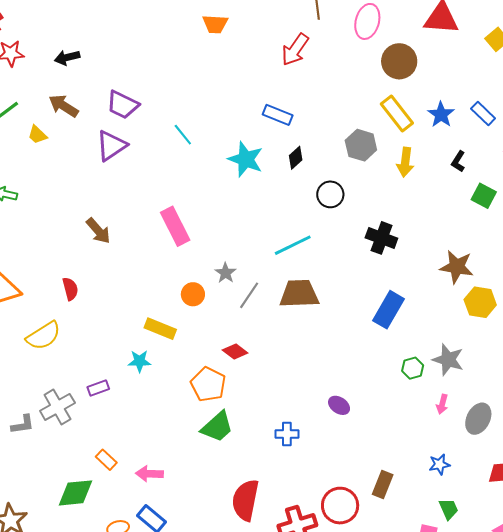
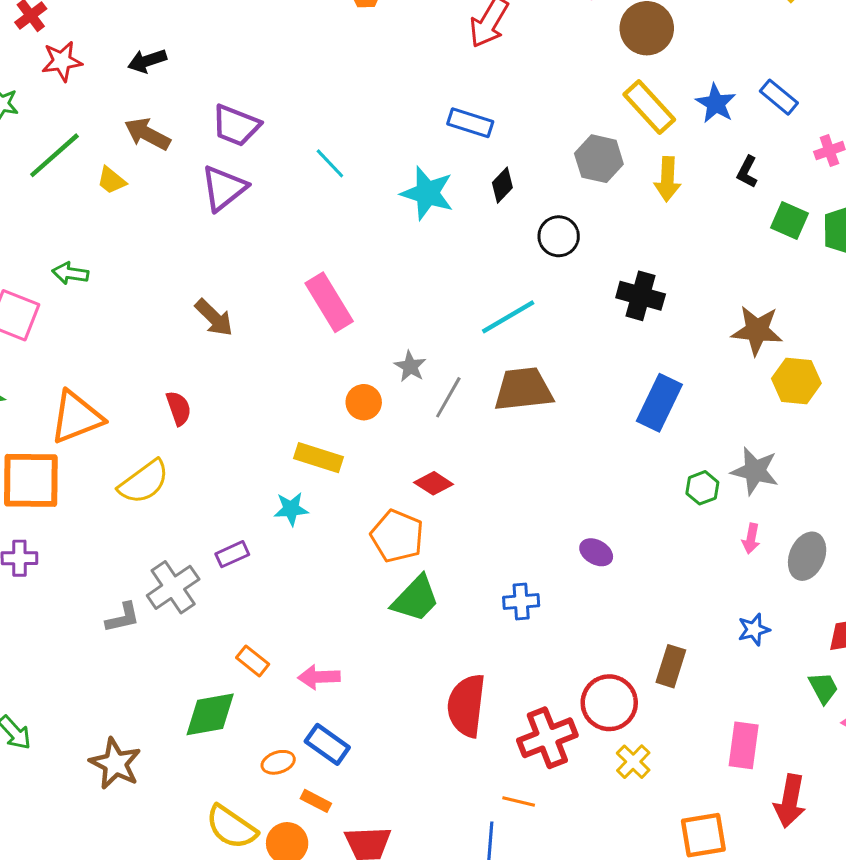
green trapezoid: (449, 509) -> (823, 688), moved

